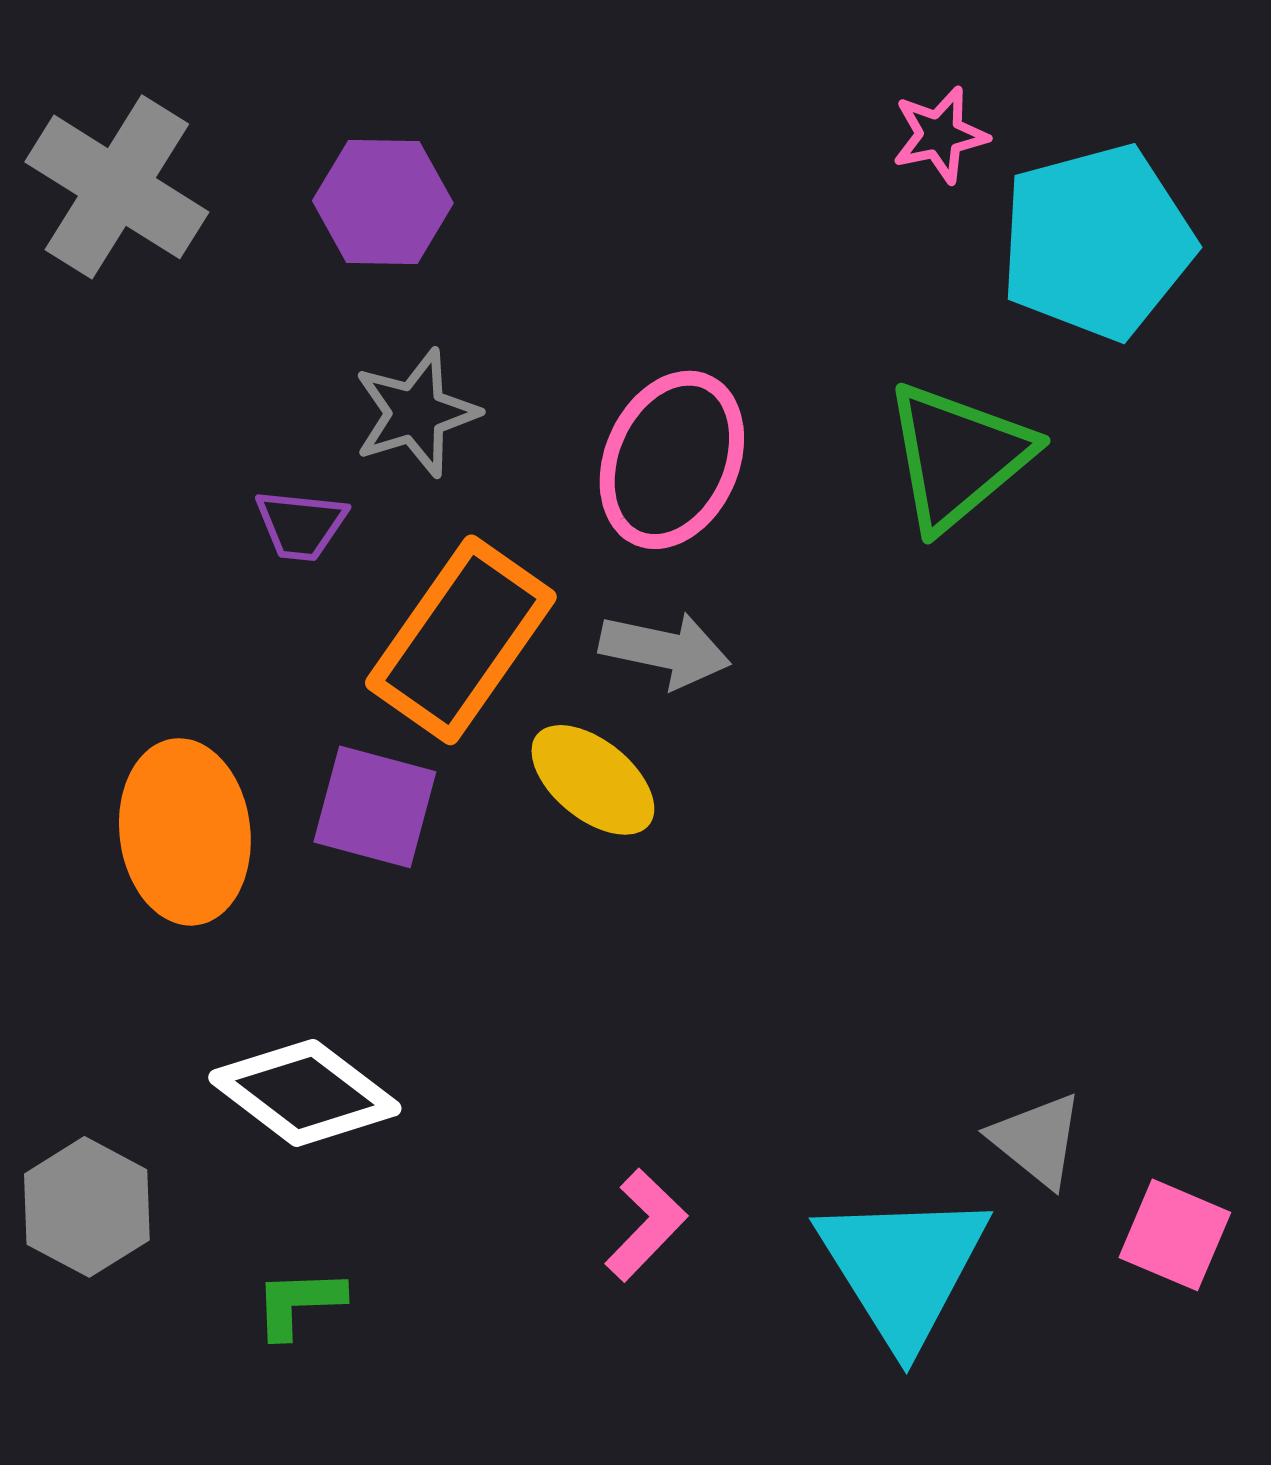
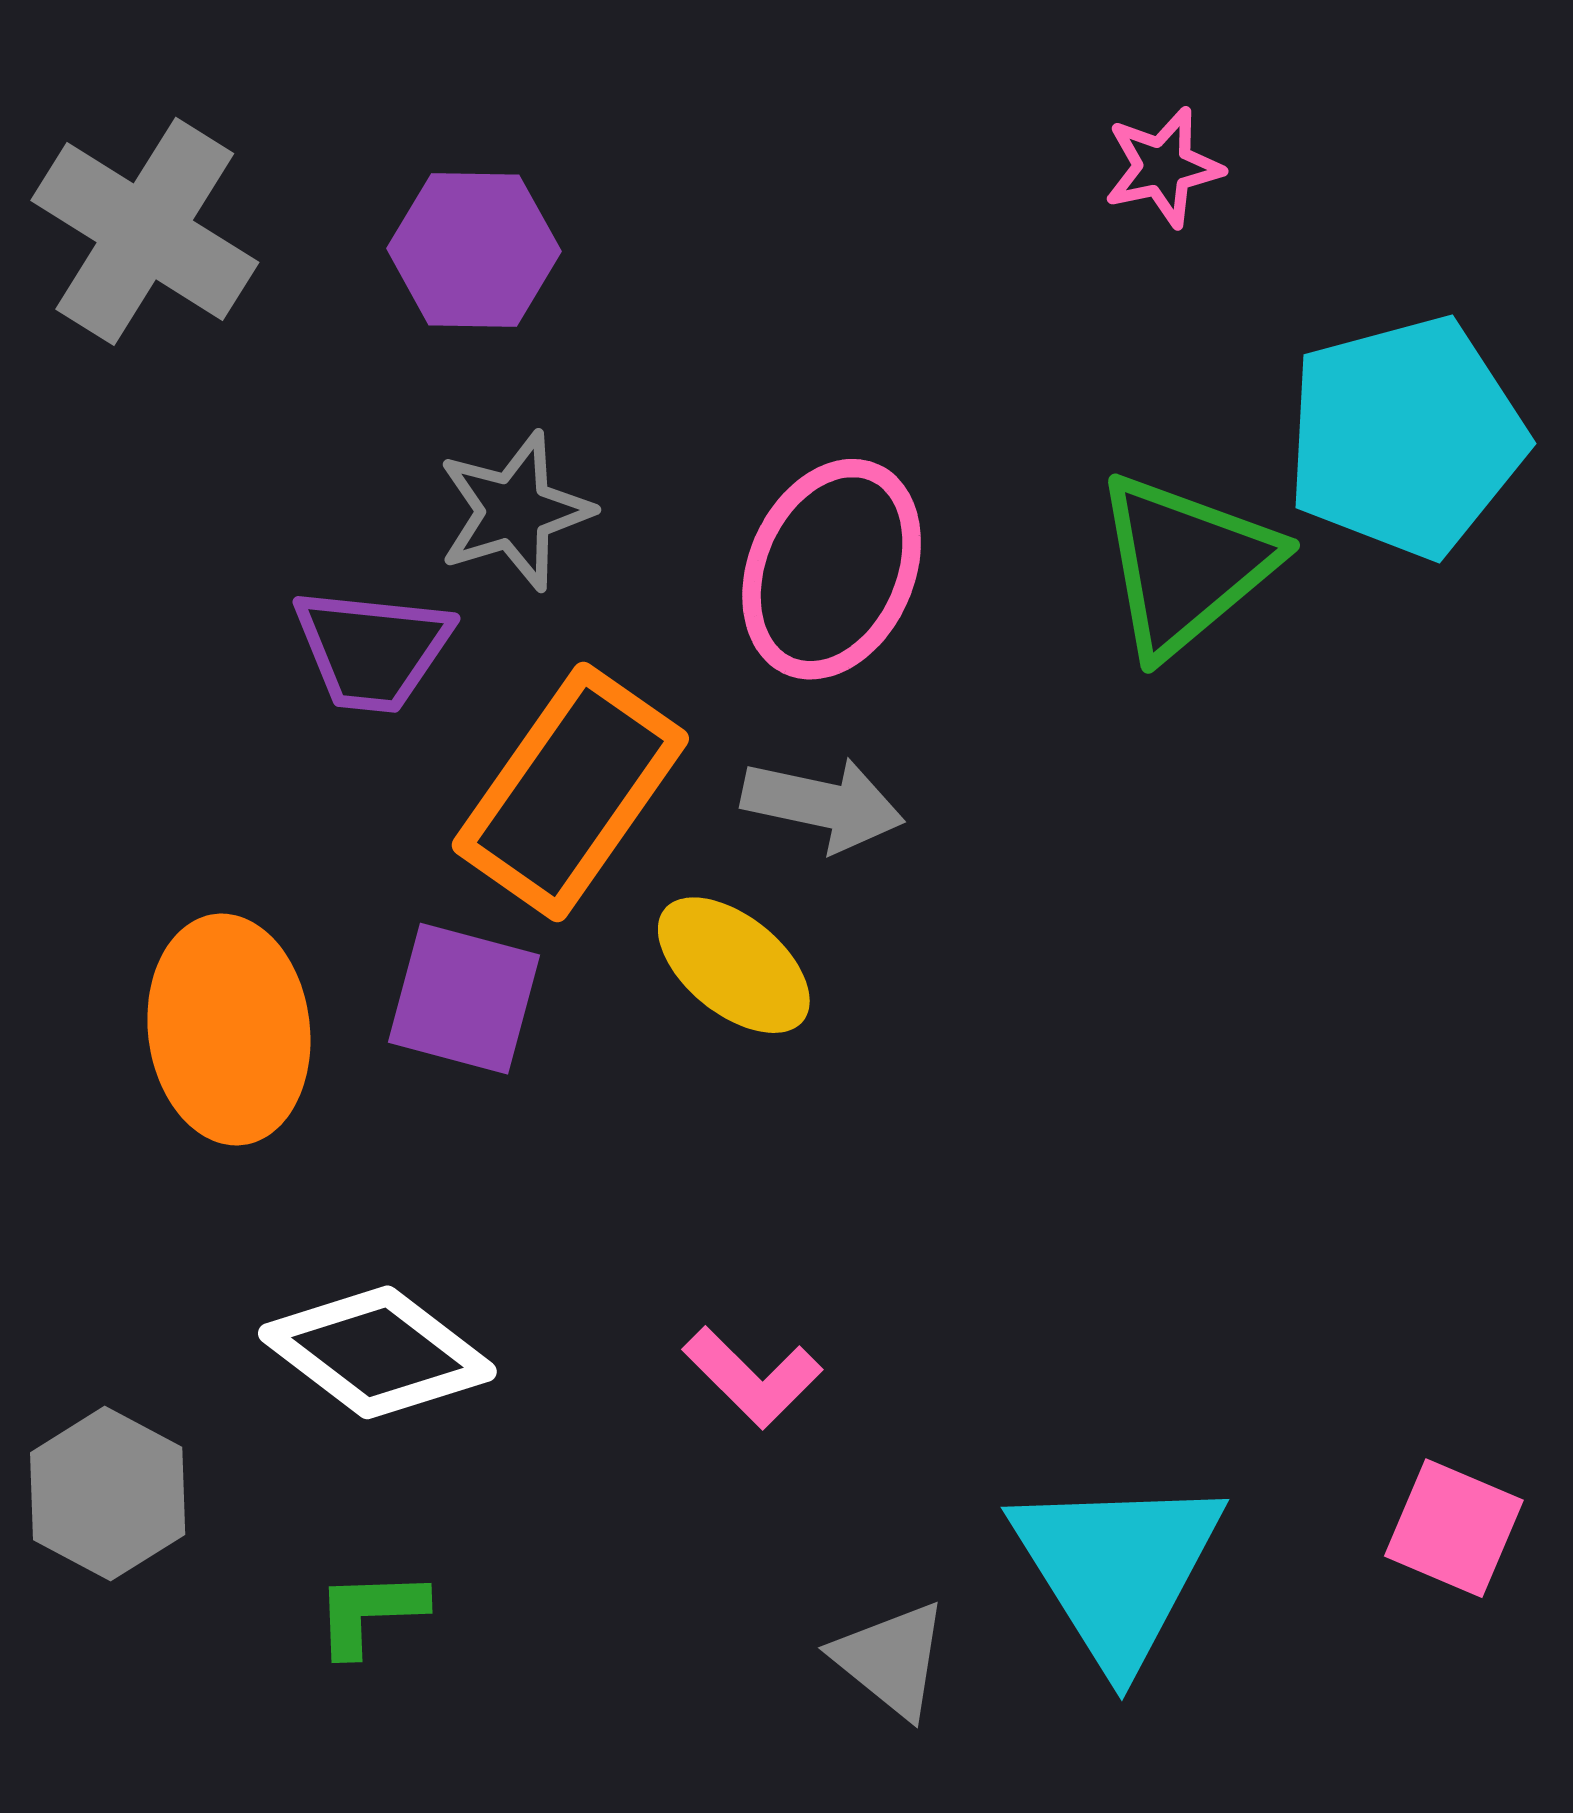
cyan pentagon: (1097, 242) -> (1406, 437), moved
purple trapezoid: (301, 525) -> (372, 650), size x1.4
gray triangle: (1037, 1140) -> (891, 1659), moved
pink L-shape: (646, 1225) -> (752, 1377), moved, turned 91

